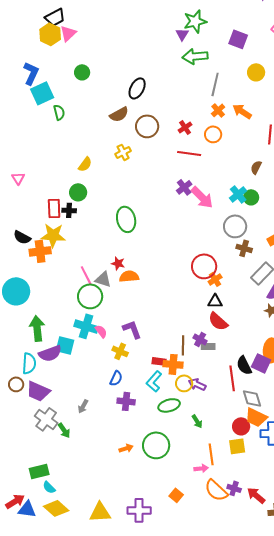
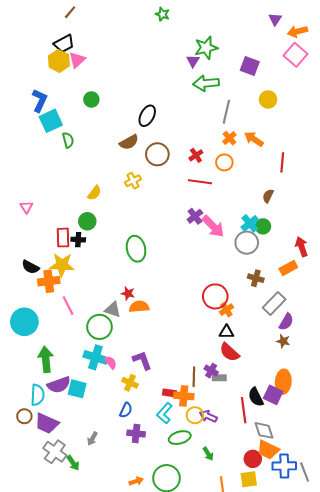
gray circle: (235, 226) -> (247, 243), moved
pink line: (86, 275) -> (68, 306), moved
cyan square: (65, 345) -> (77, 389), moved

